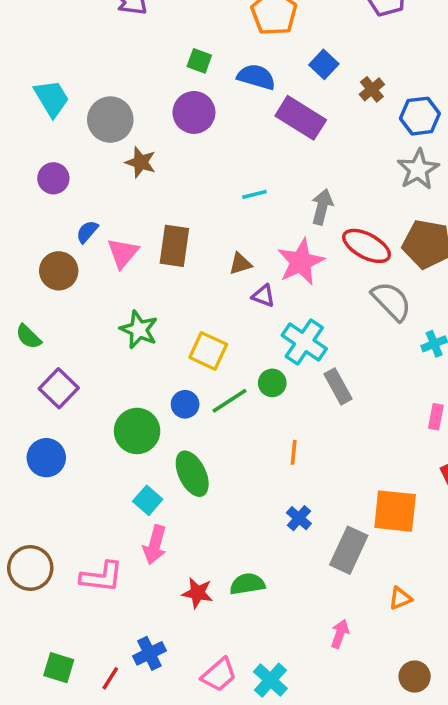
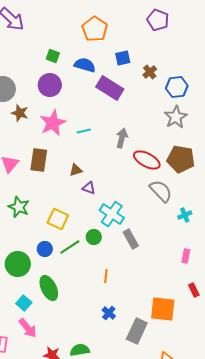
blue square: (324, 64) -> (123, 58), turned 35
pink star: (301, 262) -> (53, 123), moved
pink arrow: (155, 545) -> (28, 328), turned -55

